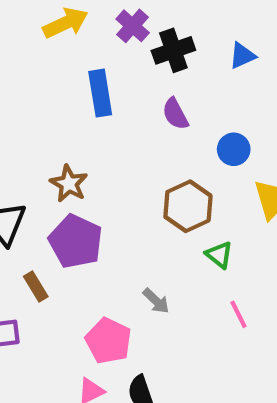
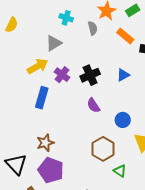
purple cross: (133, 26) -> (62, 75), moved
blue rectangle: (100, 93) -> (42, 98), moved, turned 30
brown star: (69, 184) -> (45, 143), turned 30

